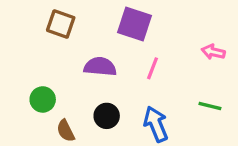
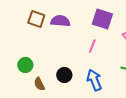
purple square: (135, 24) -> (102, 19), moved
purple semicircle: (100, 67) -> (60, 21), moved

